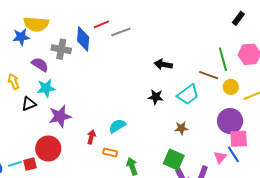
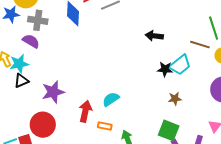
gray cross: (61, 49) -> (38, 20), moved
cyan star: (46, 88) -> (19, 64), moved
black star: (156, 97) -> (165, 69), moved
red arrow: (91, 137) -> (85, 111), size x1.5

